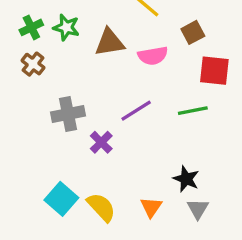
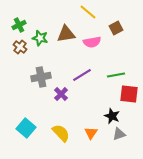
green star: (66, 27) -> (40, 38), moved
red square: (214, 71) -> (129, 94), moved
cyan square: (61, 199) -> (26, 128), moved
gray triangle: (198, 209) -> (119, 134), turned 40

